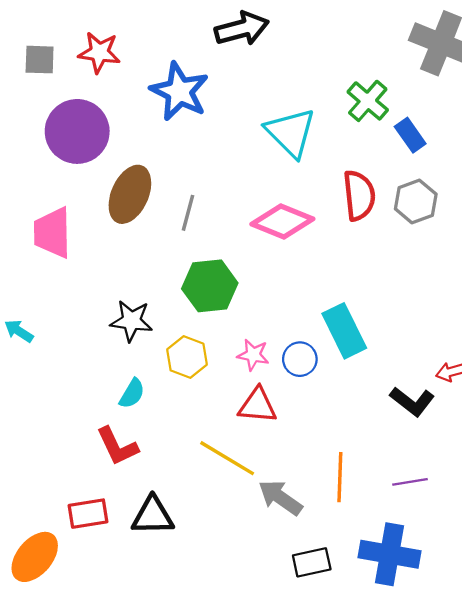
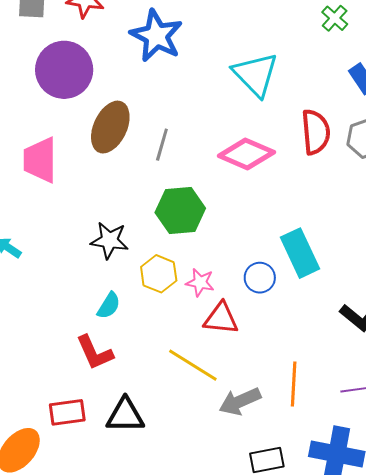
green cross: (368, 101) -> (335, 18), moved, size x0.7
pink star: (253, 355) -> (200, 282), moved
gray arrow: (280, 498) -> (240, 401), turned -60

